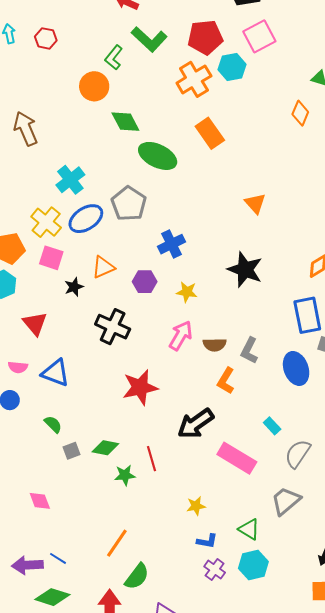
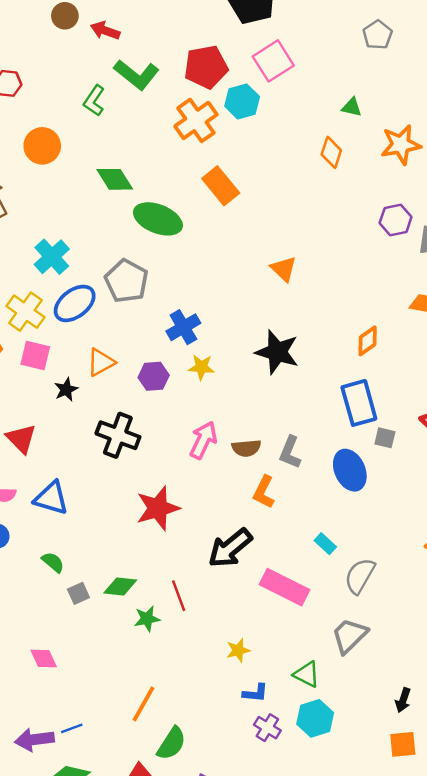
orange circle: (94, 86) -> (42, 146), moved
yellow star: (187, 292) -> (201, 367), moved
blue line: (58, 558) -> (72, 728), turned -48

